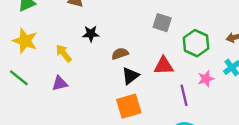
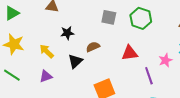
gray square: (162, 23) -> (109, 17), moved
green hexagon: (196, 43) -> (141, 18), moved
black triangle: (130, 76) -> (75, 61), moved

